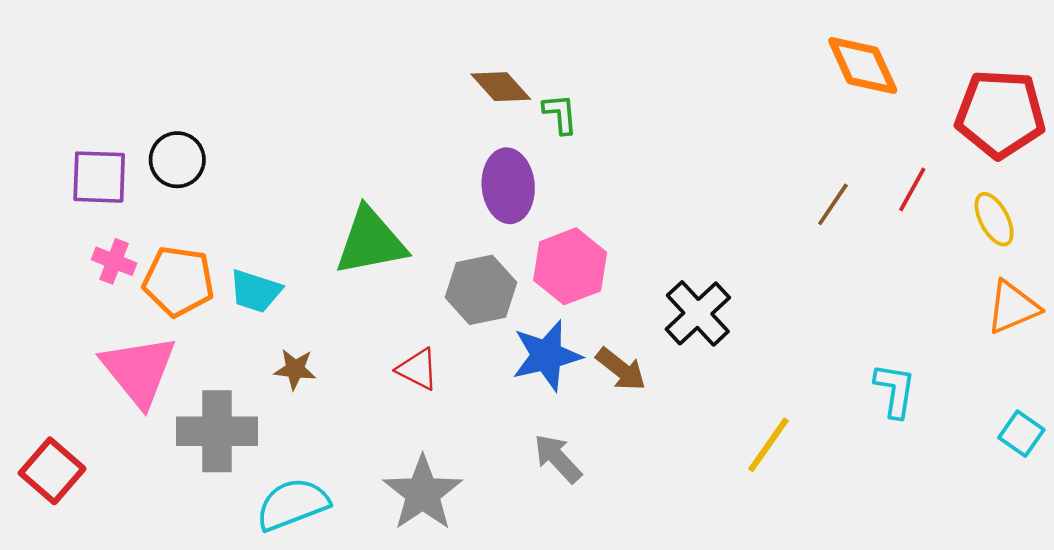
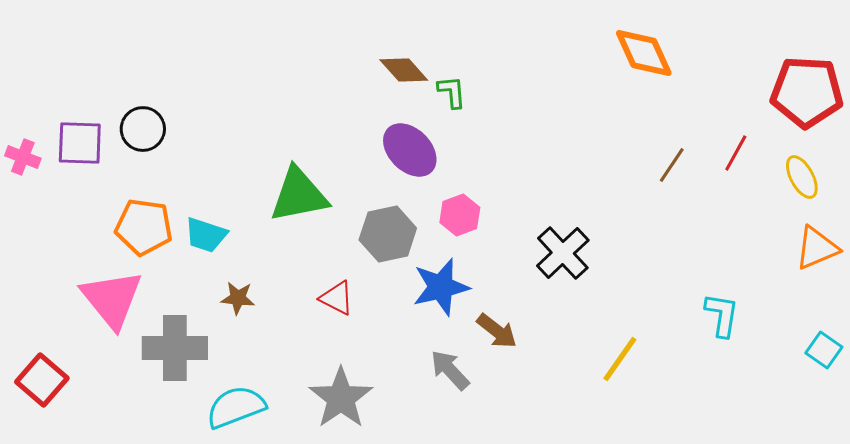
orange diamond: (863, 66) -> (644, 53), moved
purple ellipse: (508, 186) -> (410, 150), turned -40
pink cross: (114, 261) -> (23, 157), moved
pink hexagon: (570, 266) -> (460, 215), size x0.7
brown arrow: (621, 369) -> (497, 331), moved

